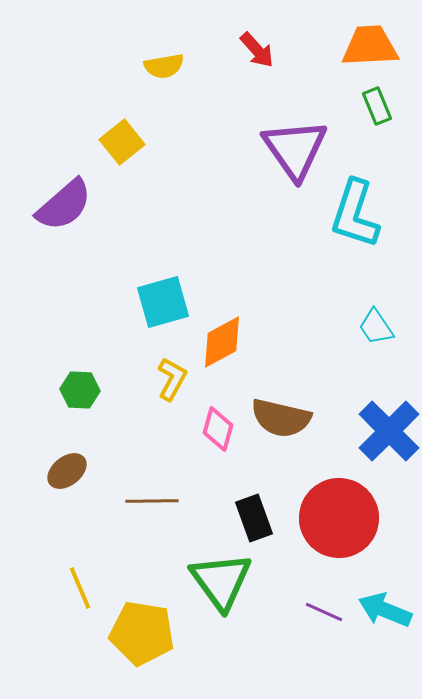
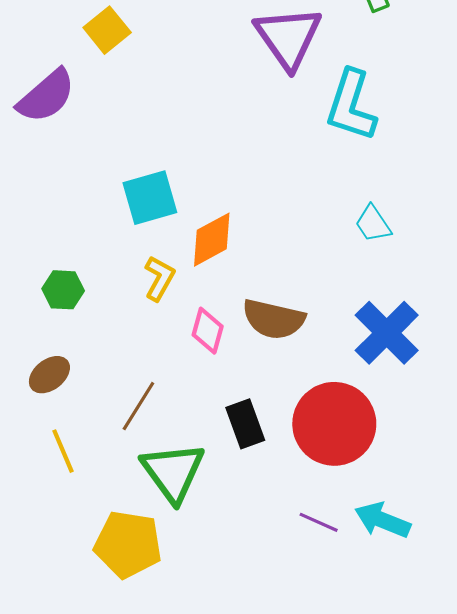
brown line: (152, 501) -> (138, 406), turned -57
green triangle: (221, 581) -> (173, 472), moved
yellow line: (80, 588) -> (63, 451), moved

